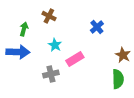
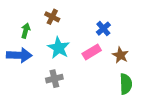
cyan star: (55, 45) -> (59, 48), size x1.5
brown star: (123, 55) -> (120, 55), moved
pink rectangle: (75, 59) -> (92, 52), moved

